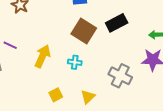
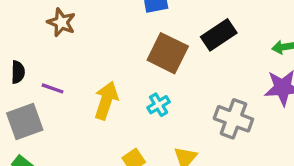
cyan cross: (75, 62) -> (159, 105), turned -32

